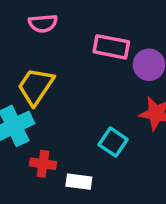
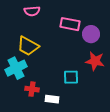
yellow trapezoid: (36, 86) -> (28, 46), turned -95
cyan square: (113, 142) -> (71, 77), turned -35

